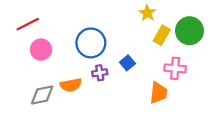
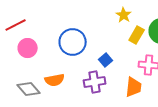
purple cross: (100, 73) -> (95, 82), moved, size x1.5
gray diamond: (42, 95) -> (29, 89), turned 60

